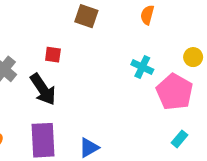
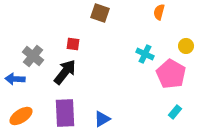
orange semicircle: (147, 15) -> (159, 12), moved
black arrow: (43, 89) -> (65, 72), turned -108

